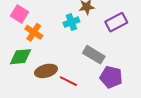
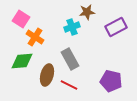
gray rectangle: (94, 55) -> (70, 59), moved, turned 30
brown ellipse: (46, 71) -> (47, 75), turned -60

